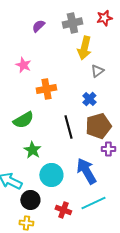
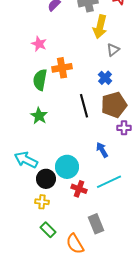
green semicircle: (23, 120) -> (40, 80), moved, turned 130
green star: (32, 150) -> (39, 116), moved
blue arrow: (86, 171) -> (102, 150), size x0.6
cyan circle: (51, 175) -> (67, 167), moved

